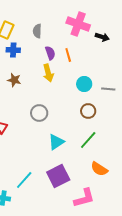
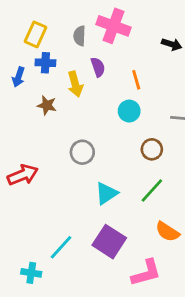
pink cross: (78, 24) -> (114, 26), moved
orange line: (68, 55) -> (136, 80), moved
yellow arrow: (48, 73) -> (75, 84), moved
cyan circle: (84, 84) -> (129, 111), moved
purple square: (58, 176) -> (109, 242), turned -30

